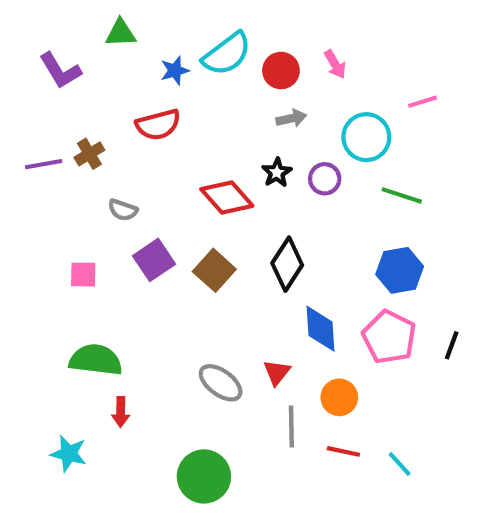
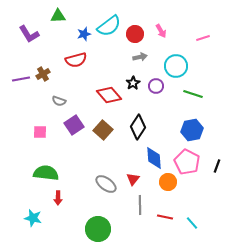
pink line: (423, 102) -> (203, 38), moved
orange circle: (339, 397) -> (168, 182), moved

